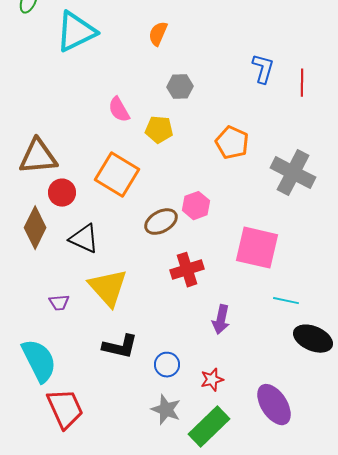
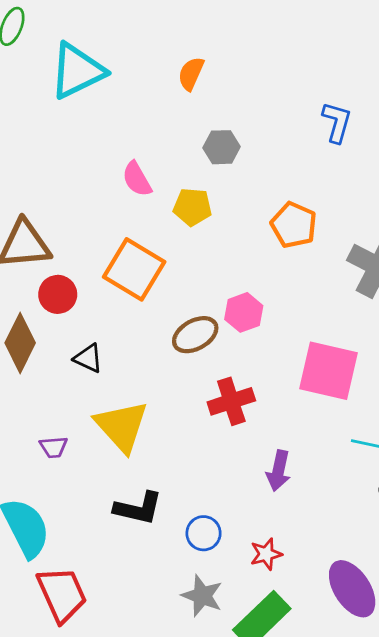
black triangle: (84, 239) -> (88, 358), size x0.7

